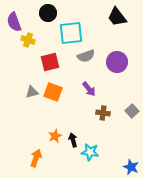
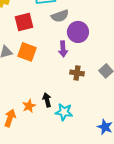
purple circle: (117, 62) -> (78, 32), moved
purple arrow: (89, 89) -> (63, 49), turned 35
orange star: (55, 136) -> (29, 106), moved

